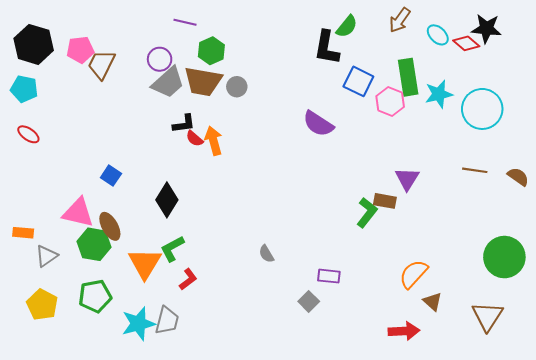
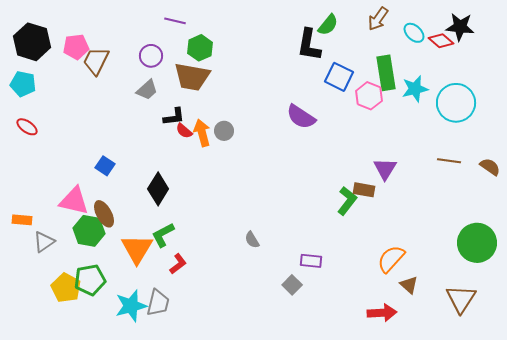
gray trapezoid: (168, 83) -> (147, 90), moved, size x0.7
gray circle: (237, 87) -> (224, 131), moved
yellow pentagon: (42, 305) -> (66, 288), moved

